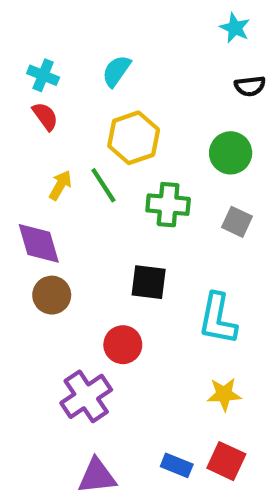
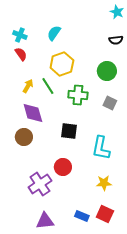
cyan star: (235, 28) -> (117, 12), moved
purple diamond: (39, 243) -> (33, 113), moved
red circle: (123, 345) -> (63, 167), moved

